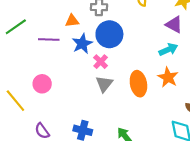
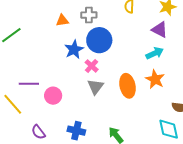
orange triangle: (72, 21) -> (62, 20), moved
purple line: (49, 39) -> (29, 84), moved
pink circle: (42, 84) -> (53, 96), moved

